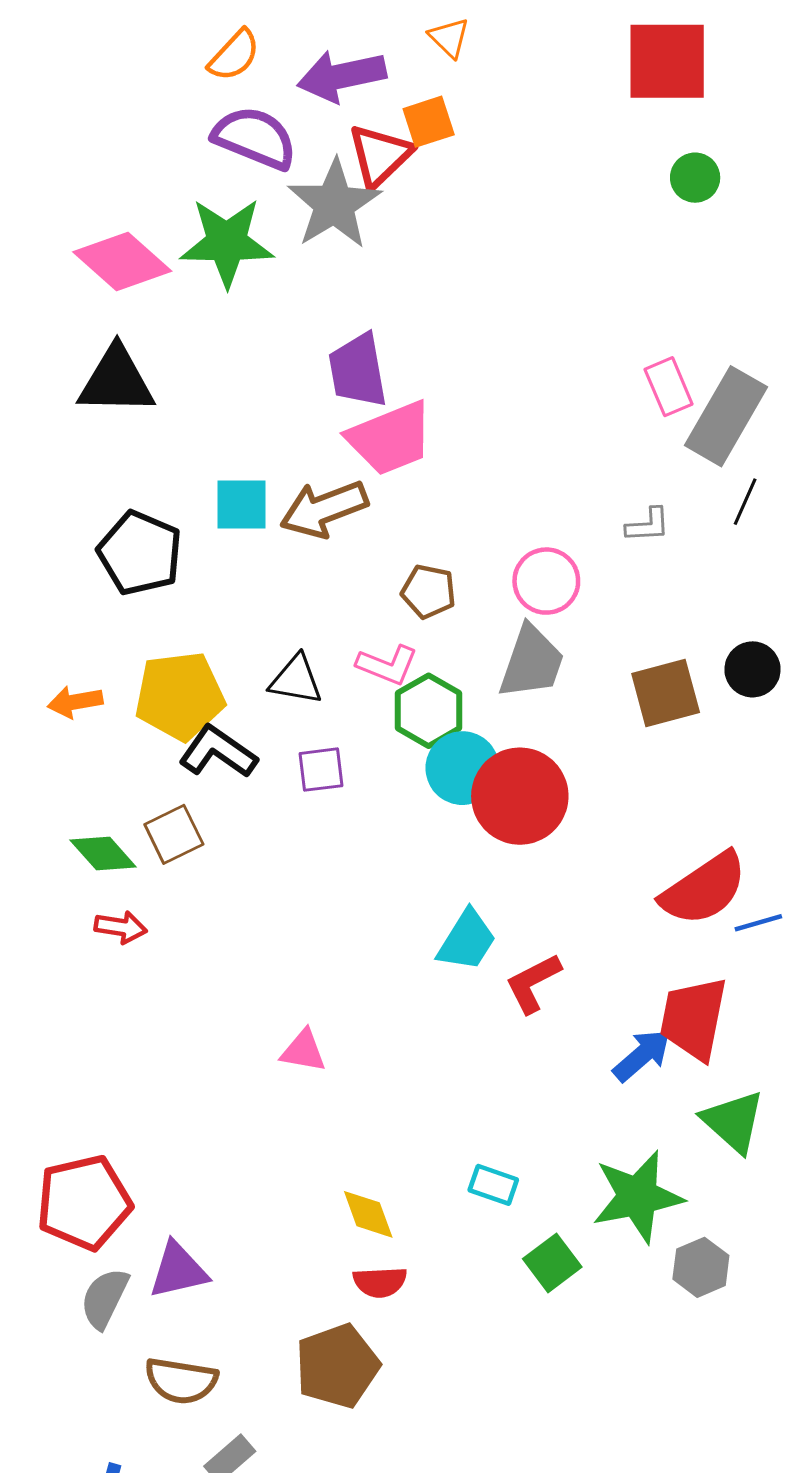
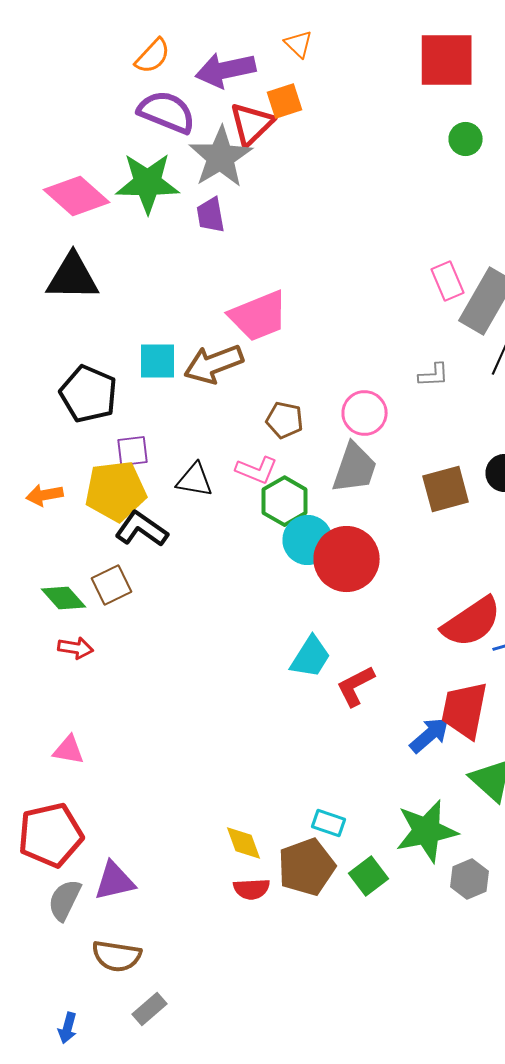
purple trapezoid: (358, 370) -> (211, 215), moved, size x0.7
purple square: (321, 770) -> (133, 451), moved
pink triangle: (303, 1051) -> (69, 750), moved
brown pentagon: (337, 1366) -> (307, 867), moved

